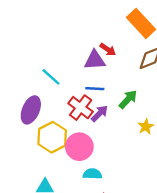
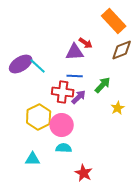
red cross: (81, 108) -> (63, 92), turned -30
purple ellipse: (31, 110) -> (21, 64), moved, turned 35
cyan semicircle: (92, 174) -> (64, 148), moved

